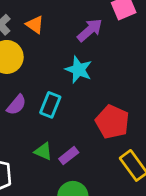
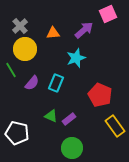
orange triangle: (35, 25) -> (53, 33), moved, turned -40
cyan star: (79, 70) -> (76, 58), turned 30

